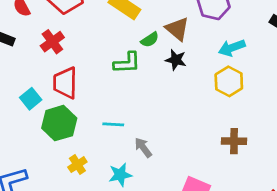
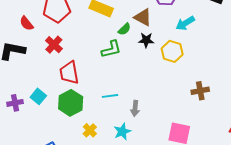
yellow hexagon: (229, 81) -> (172, 51), moved
cyan square: (31, 99) -> (38, 96), moved
gray arrow: (143, 147) -> (135, 108), turned -126

